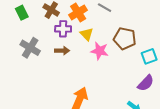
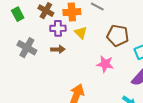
orange cross: (78, 12) -> (72, 12), turned 30
pink star: (100, 51) -> (105, 64), moved

